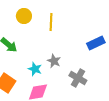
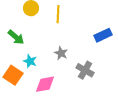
cyan star: (35, 69) -> (30, 61), moved

